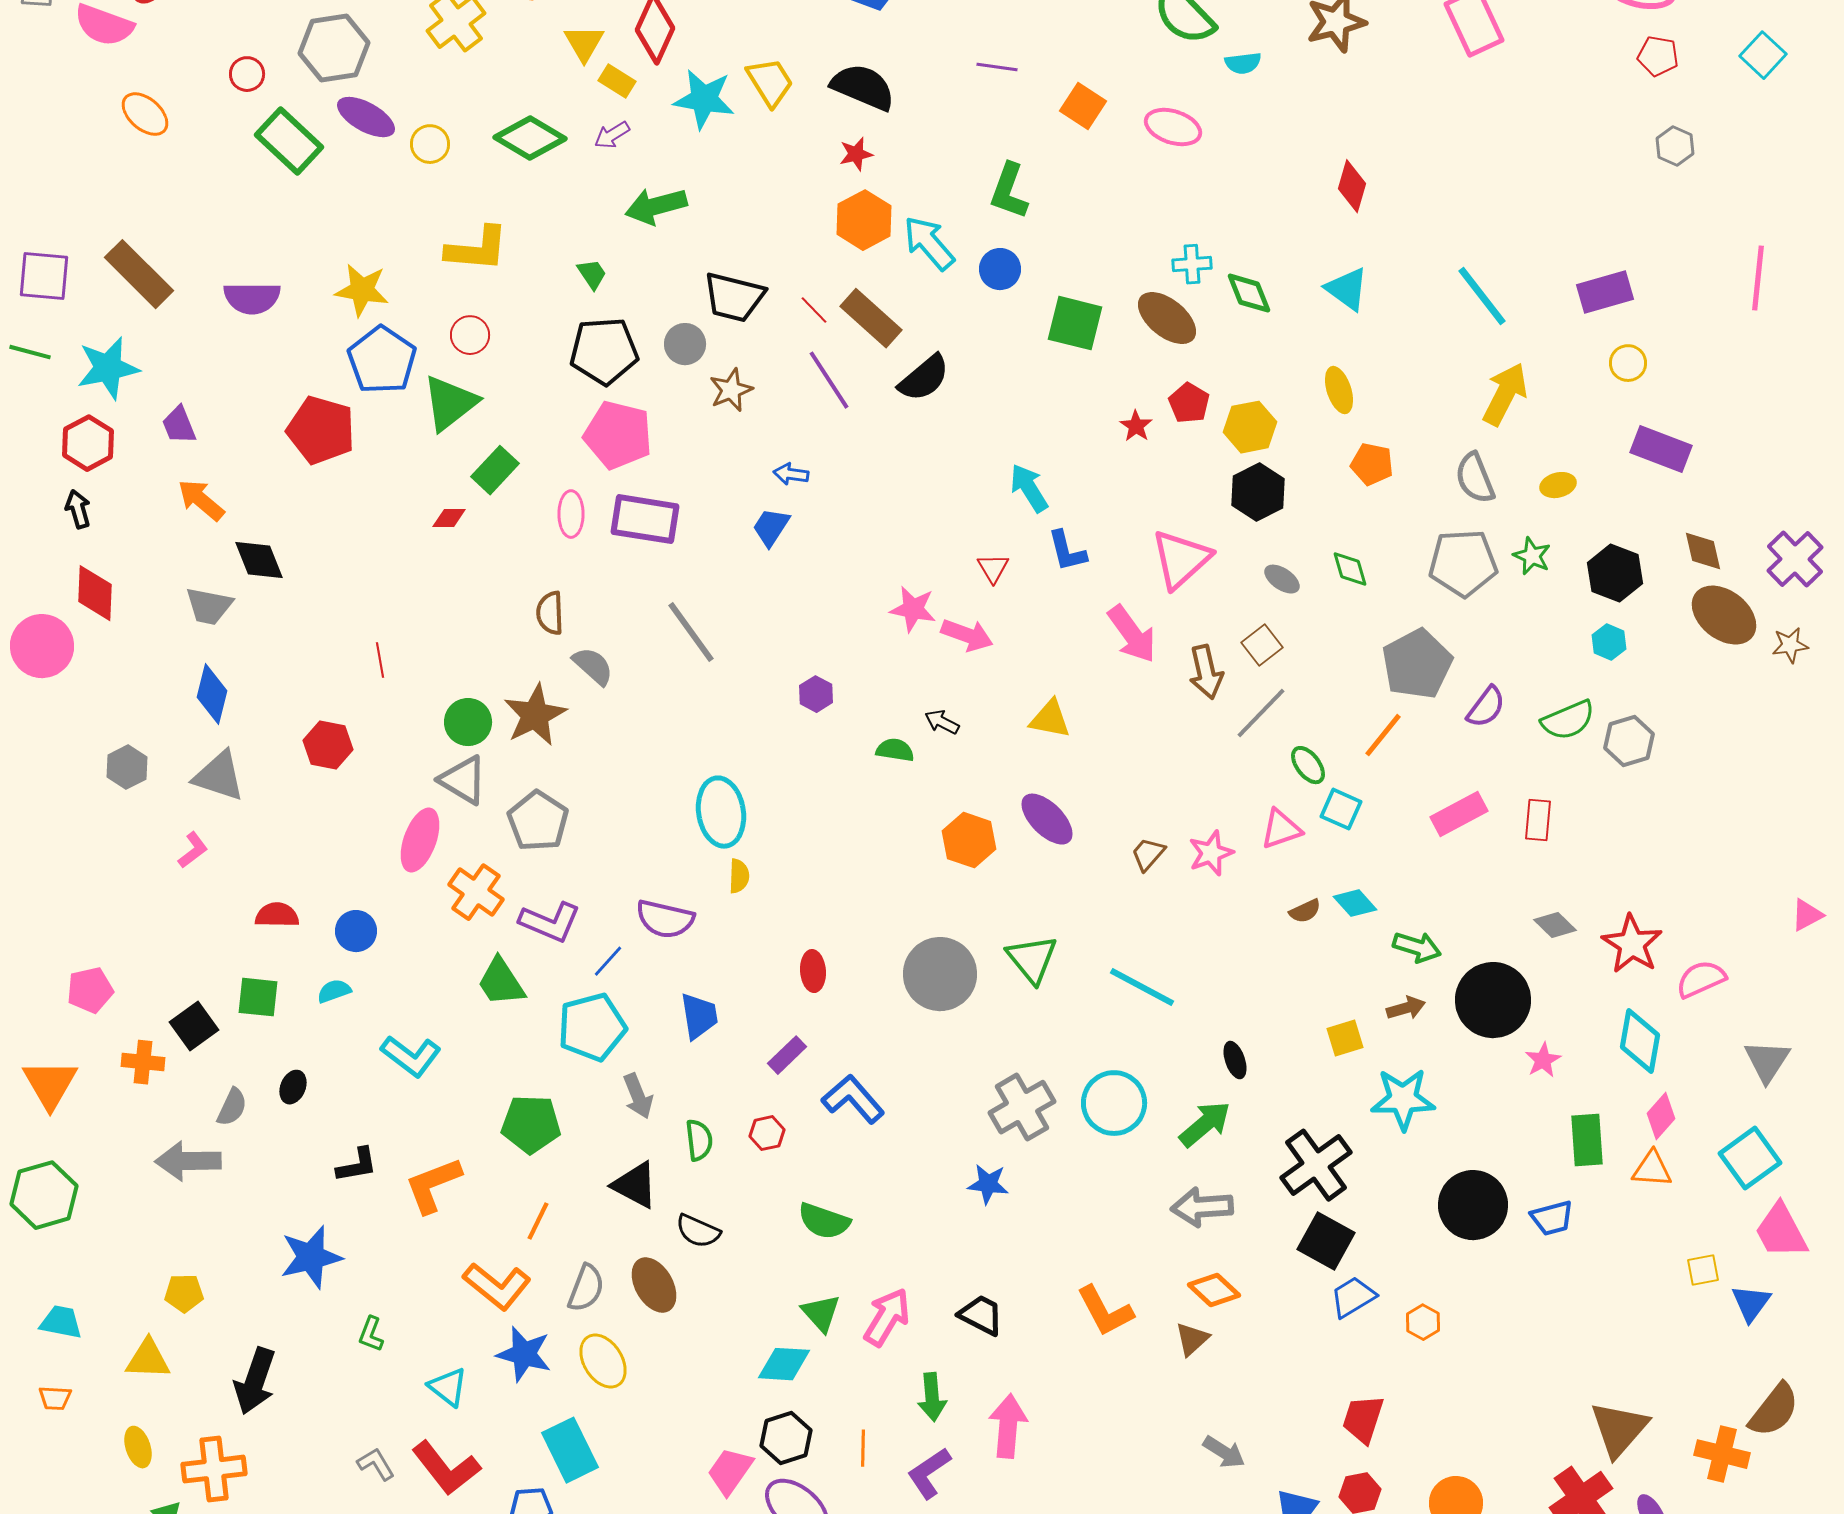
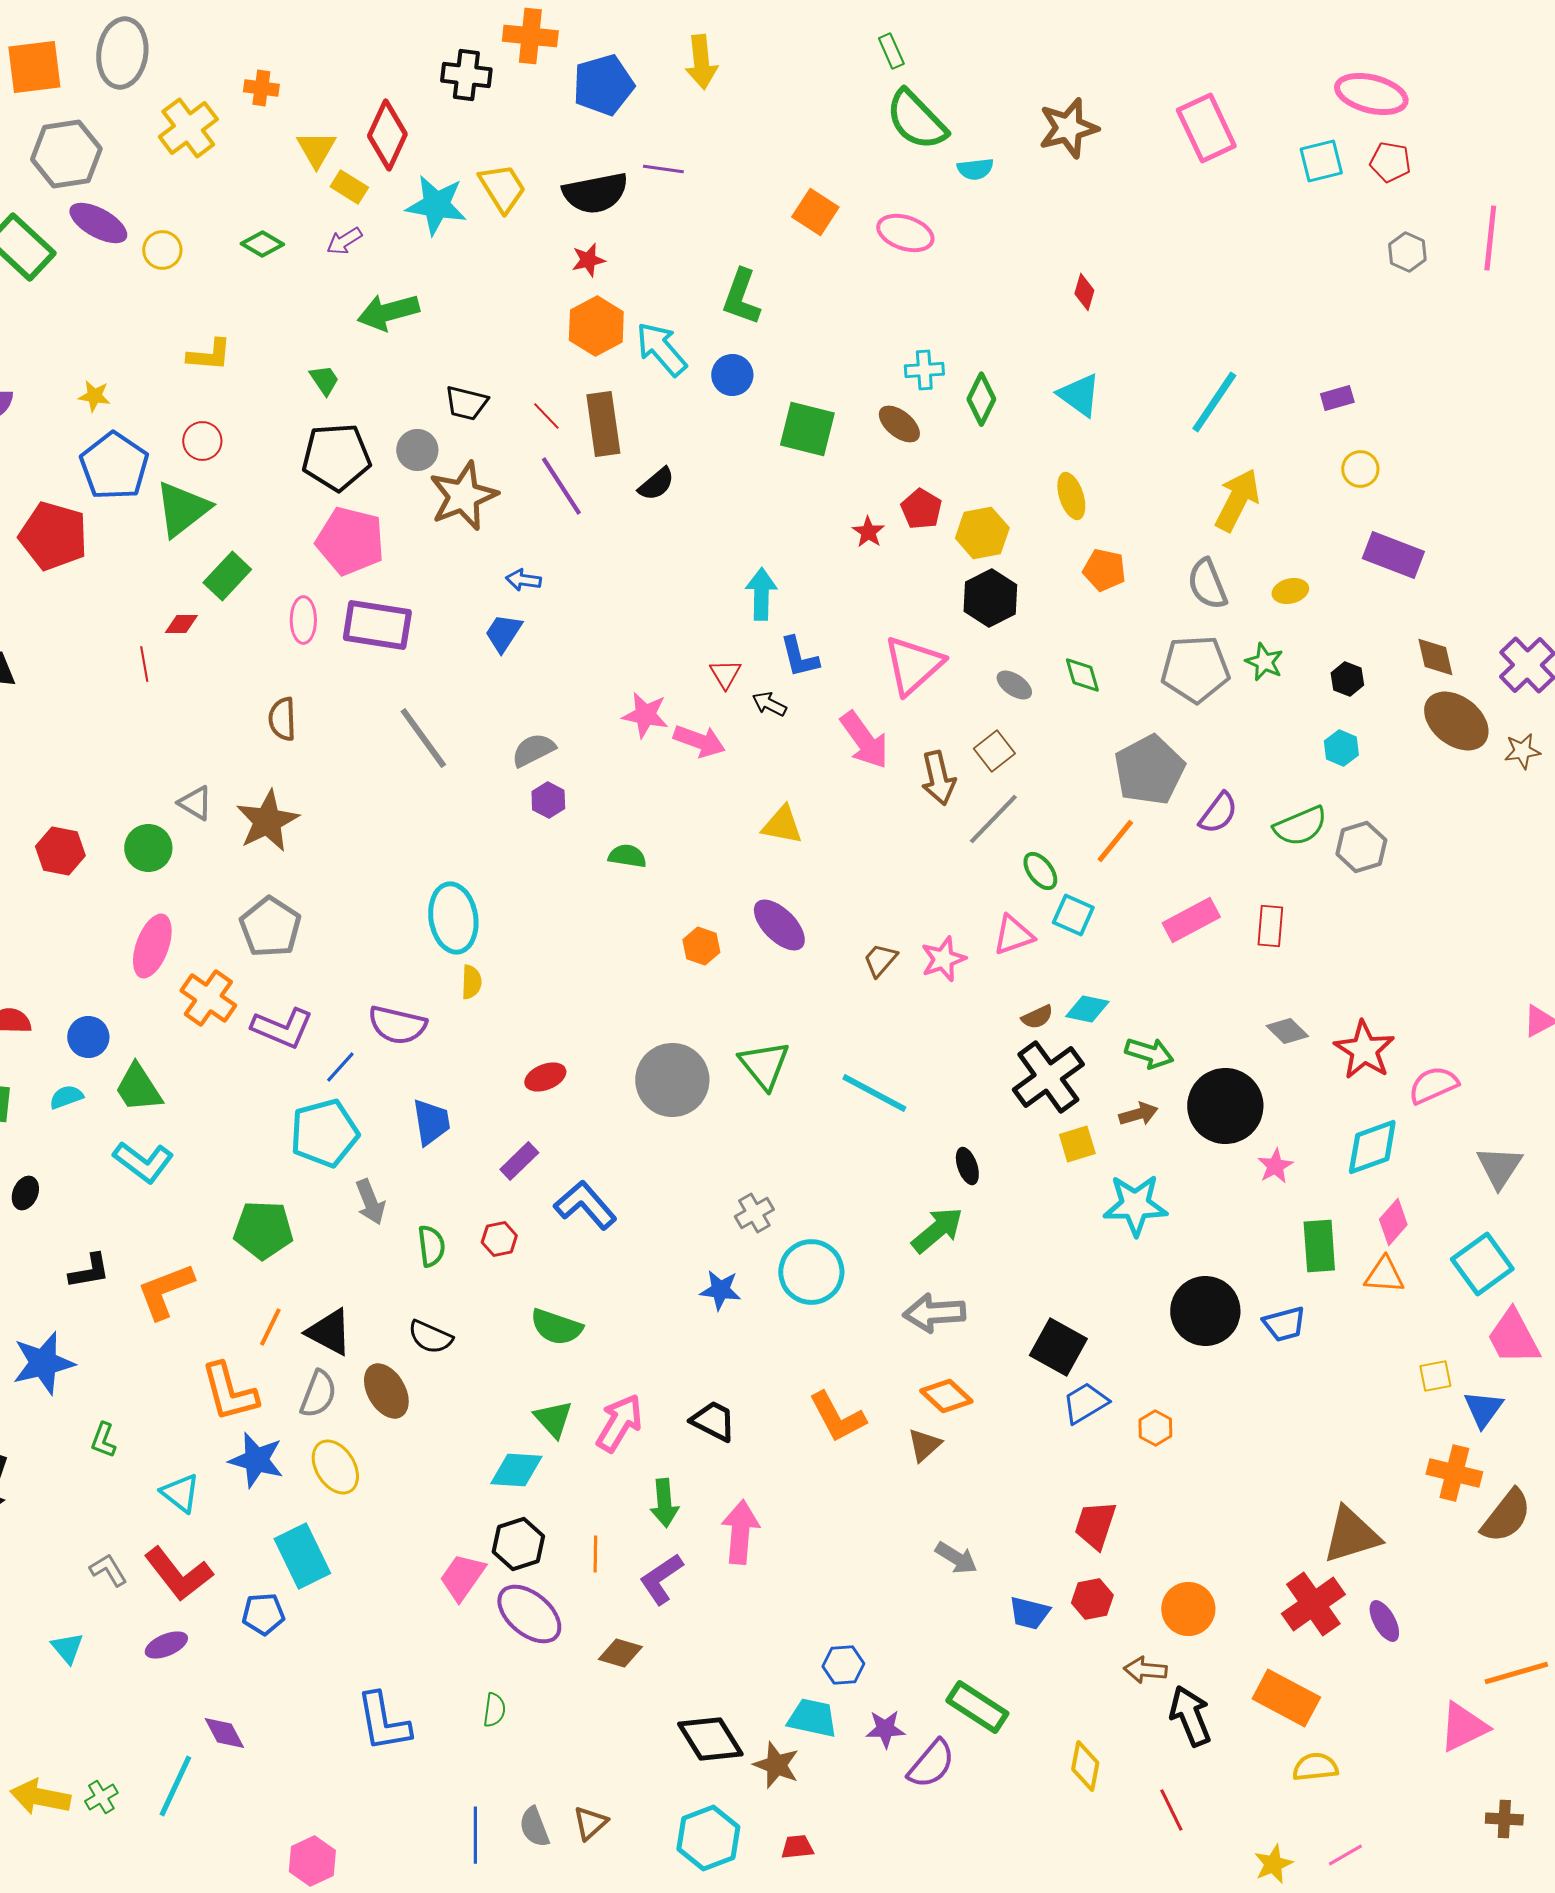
cyan square: (1763, 55) -> (1321, 161), moved, turned 33
purple line: (997, 67) -> (663, 169), moved
black semicircle: (863, 87) -> (595, 193), turned 146
green diamond: (530, 138) -> (262, 244), size x0.6
red diamond: (1352, 186) -> (1084, 292), size x0.7
yellow L-shape: (477, 249) -> (209, 355), size x0.7
pink line: (1758, 278) -> (1490, 238), moved
yellow star: (362, 290) -> (94, 396), size x0.6
purple rectangle: (1605, 292) -> (1337, 398), size x0.6
green diamond: (1249, 293) -> (981, 399), turned 48
cyan line: (1482, 296) -> (1214, 402), turned 72
black trapezoid: (734, 297) -> (466, 403), size x0.7
brown rectangle: (871, 318) -> (603, 424), turned 40
brown ellipse: (1167, 318) -> (899, 424), size x0.7
black semicircle: (924, 378) -> (656, 484), size x0.7
brown star: (731, 390) -> (463, 496), size x1.6
cyan arrow: (1029, 488) -> (761, 594), turned 33
black hexagon: (1615, 573) -> (1347, 679), size x0.6
red line: (380, 660) -> (144, 664), moved
gray semicircle: (593, 666) -> (533, 750), moved, turned -69
green circle: (468, 722) -> (148, 848), moved
black arrow: (942, 722) -> (769, 704), moved
gray triangle: (463, 780) -> (195, 803), moved, size x0.7
orange hexagon: (969, 840) -> (701, 946), size x0.7
cyan diamond: (1355, 903) -> (1087, 1009), turned -36
red ellipse: (813, 971) -> (545, 1077), turned 72
green trapezoid: (501, 982) -> (138, 1088), moved
cyan diamond: (1640, 1041) -> (1372, 1147), turned 60
cyan circle: (1114, 1103) -> (811, 1272), moved
gray cross: (1022, 1107) -> (754, 1213), size x0.6
black cross: (1316, 1165) -> (1048, 1077), moved
black triangle: (635, 1185) -> (329, 1332), moved
orange L-shape: (497, 1286) -> (229, 1392), turned 36
brown triangle: (1619, 1429) -> (1351, 1535), turned 32
orange cross: (1722, 1454) -> (1454, 1473), moved

